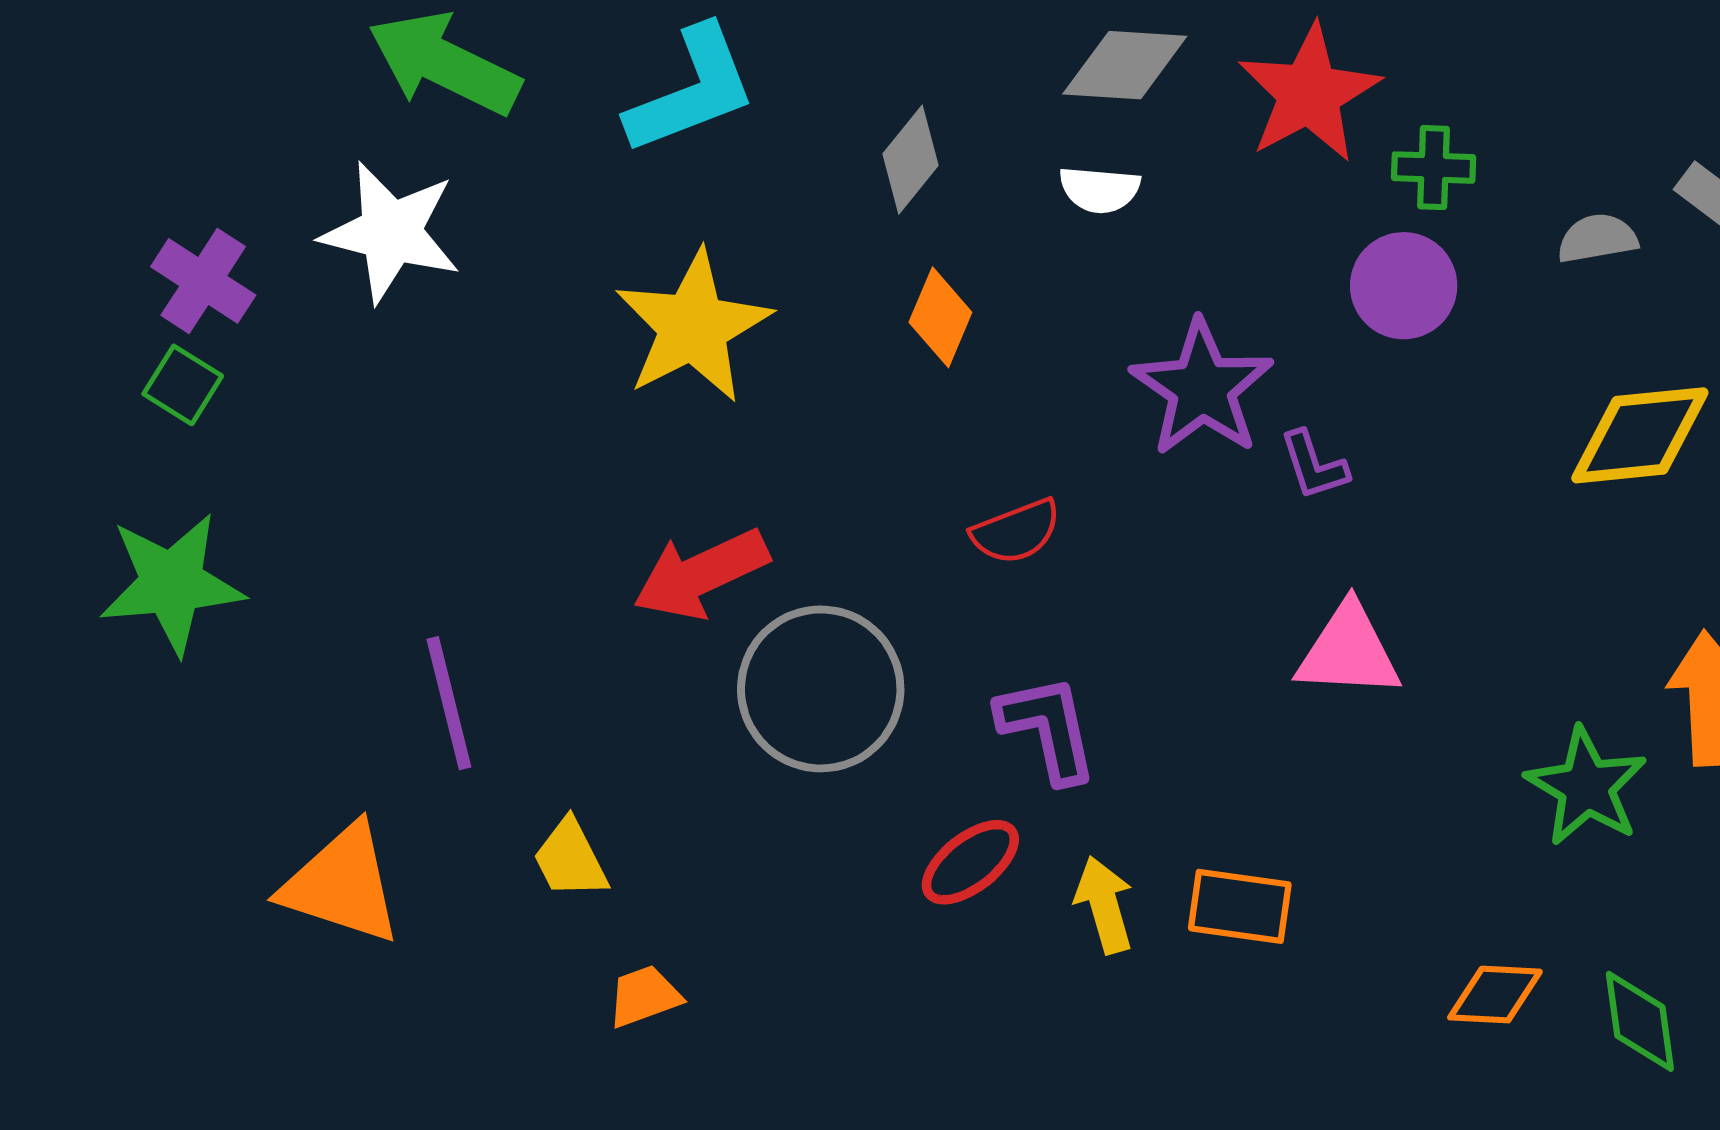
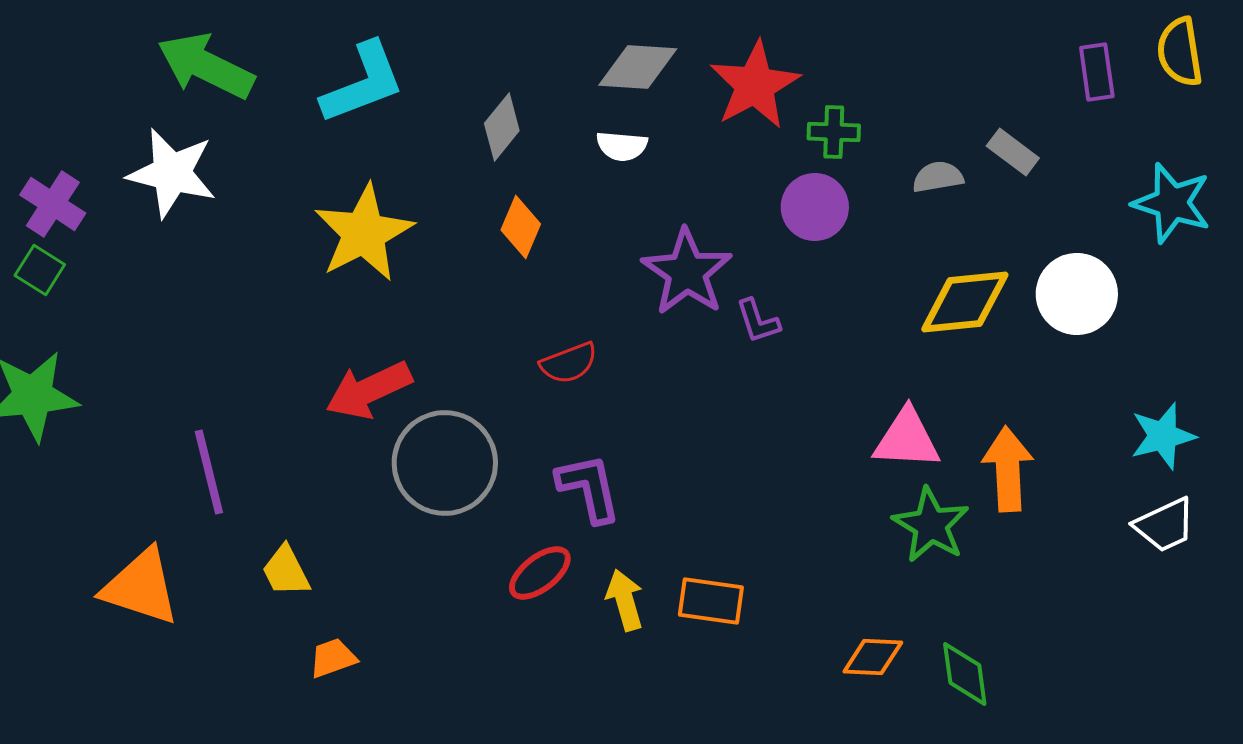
pink triangle: (1348, 651) -> (907, 439), moved

